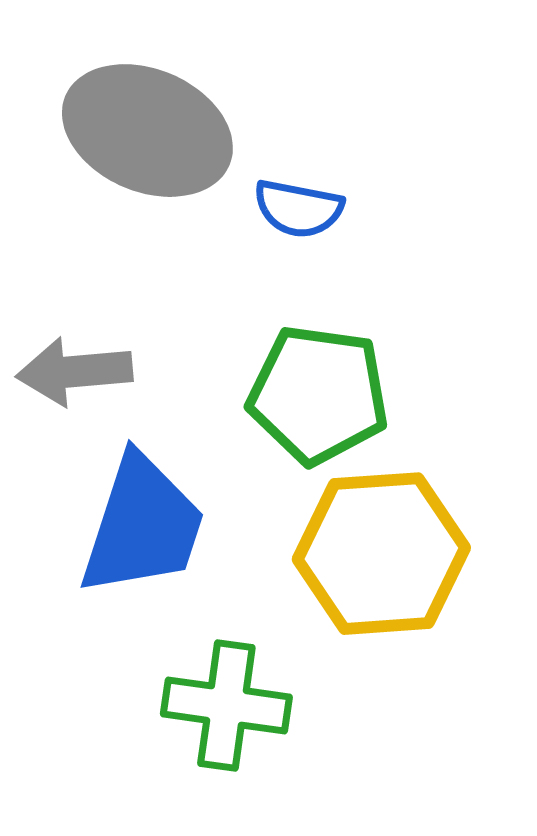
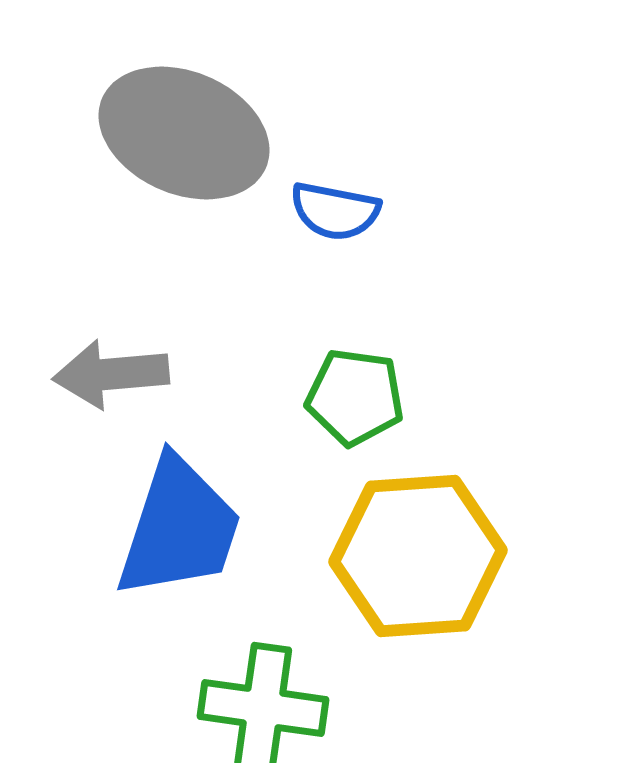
green pentagon: (318, 395) -> (355, 397), size x0.7

